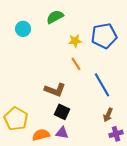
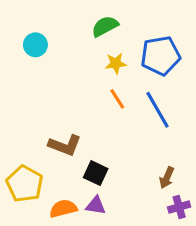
green semicircle: (55, 17) -> (105, 26), moved
blue line: (102, 85) -> (157, 110), moved
brown L-shape: (55, 90) -> (65, 145), moved

